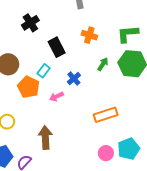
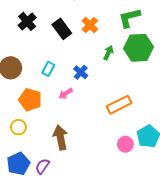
orange cross: (89, 35) -> (90, 25), turned 35
black rectangle: (57, 47) -> (62, 29), moved
orange pentagon: (28, 87) -> (30, 100), moved

